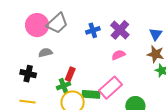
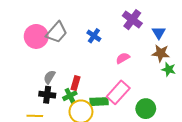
blue cross: (93, 30) -> (94, 36), turned -32
purple cross: (120, 30) -> (132, 20), moved
gray semicircle: (45, 53) -> (49, 77), moved, turned -40
black cross: (28, 74) -> (47, 95), moved

